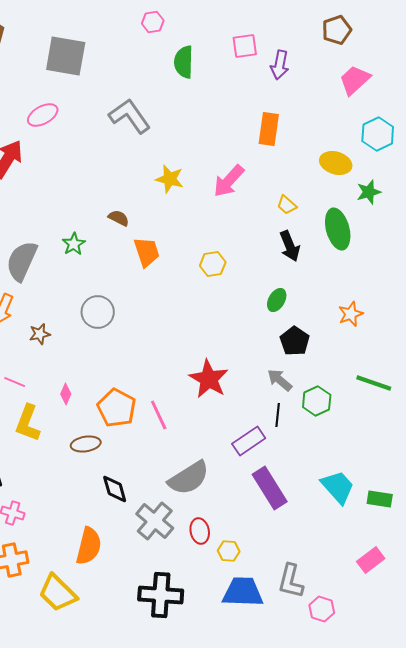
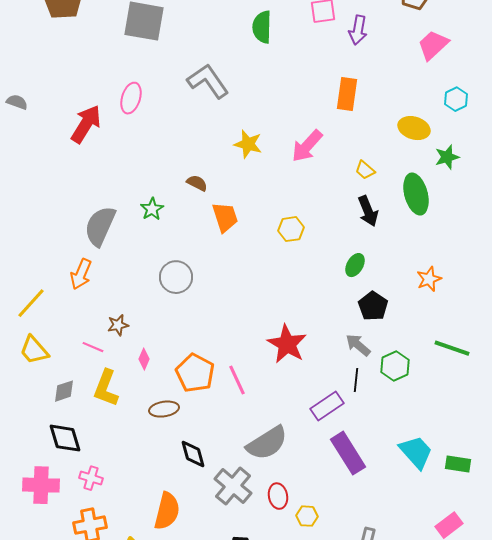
pink ellipse: (43, 115) -> (131, 98), moved, turned -44
cyan hexagon: (378, 134) -> (456, 99), size x0.7
brown star: (40, 334) -> (118, 325), moved

